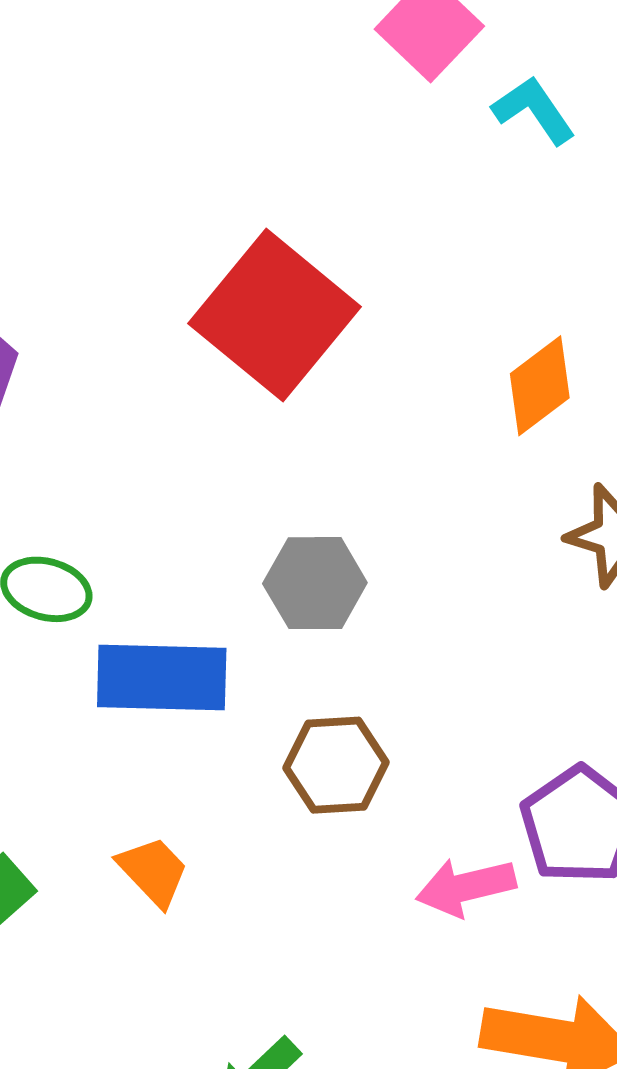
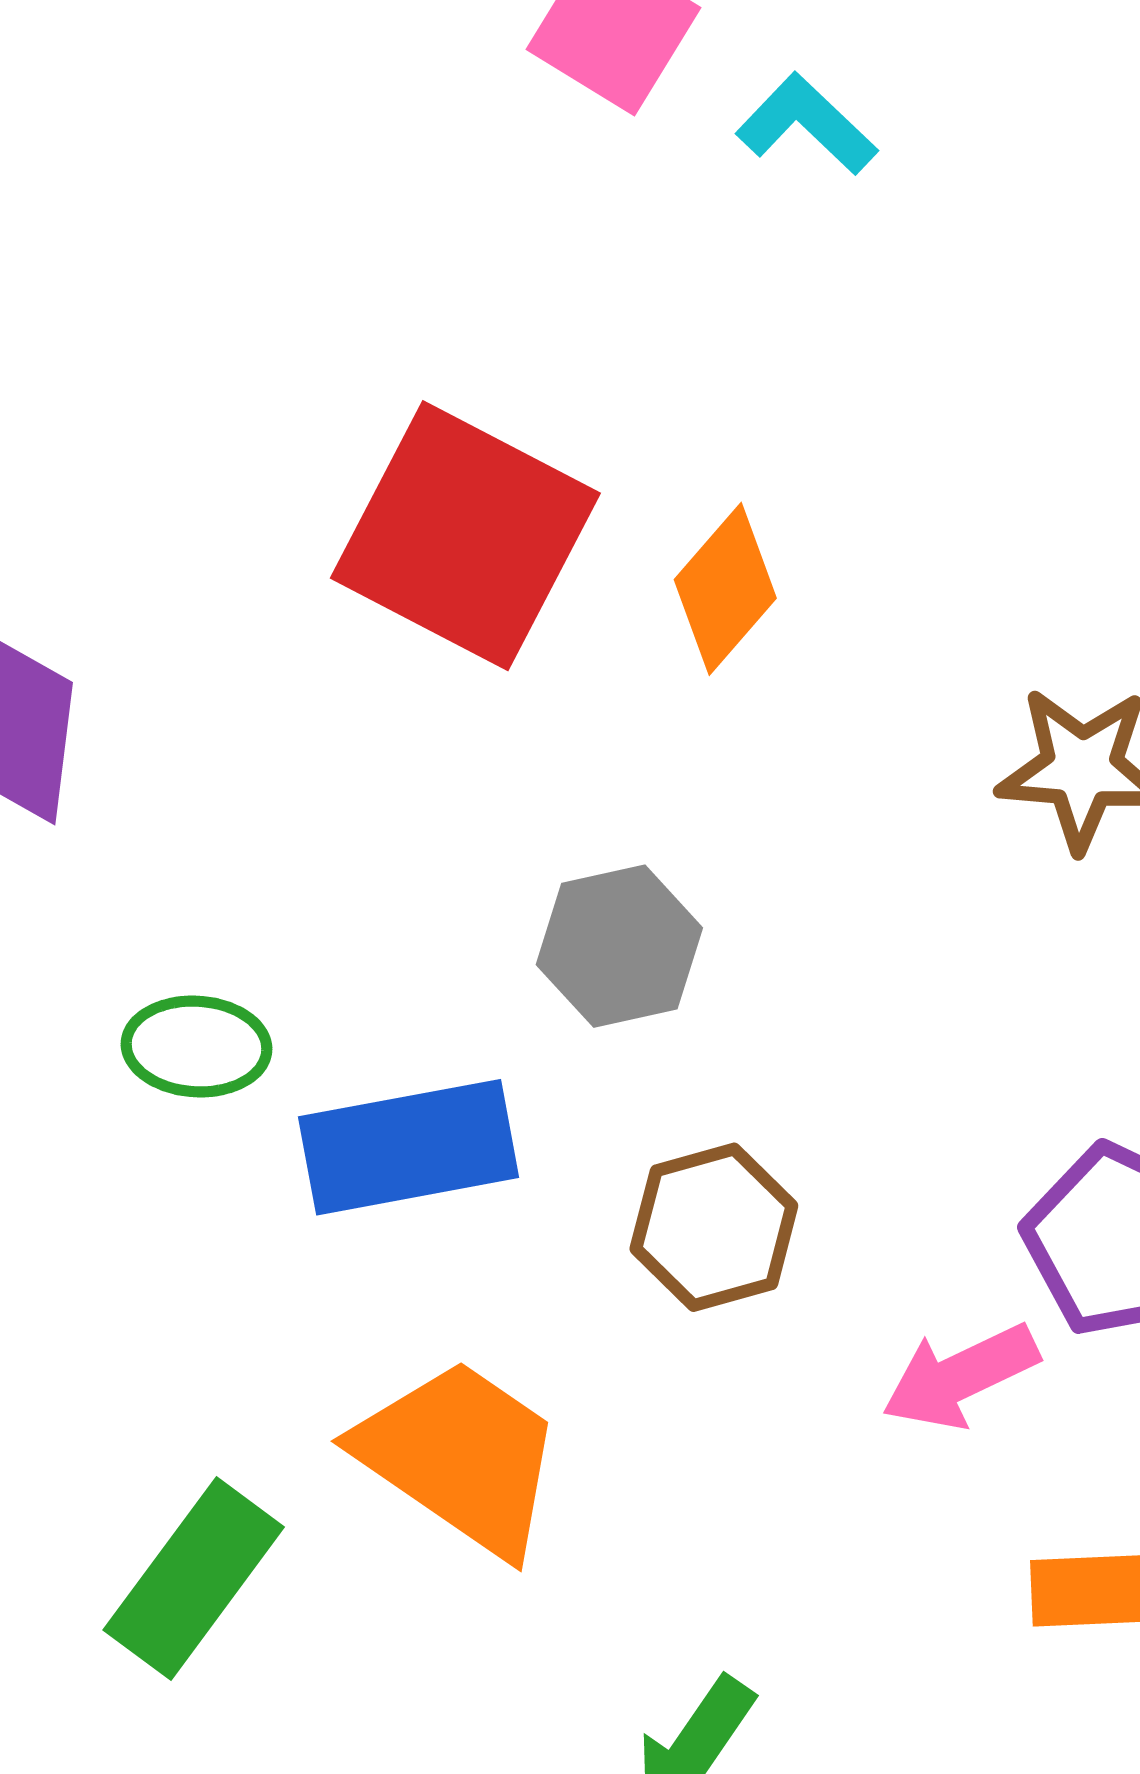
orange diamond: (540, 386) -> (725, 589), moved
orange trapezoid: (153, 871) -> (460, 1457), size x1.8

